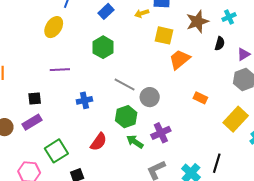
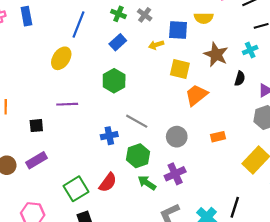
brown star: (197, 22) -> (216, 54), turned -30
gray circle: (150, 97) -> (177, 137), moved
black square: (35, 98) -> (36, 126), moved
orange rectangle: (200, 98) -> (218, 137), turned -40
blue cross: (84, 100) -> (109, 136), moved
green square: (56, 151) -> (76, 189), moved

